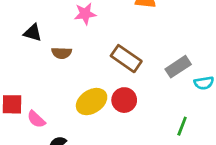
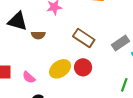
black triangle: (33, 33) -> (18, 21), size x1.5
pink semicircle: (36, 119) -> (29, 77), moved

